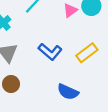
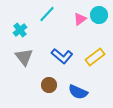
brown circle: (11, 84) -> (49, 85), moved

